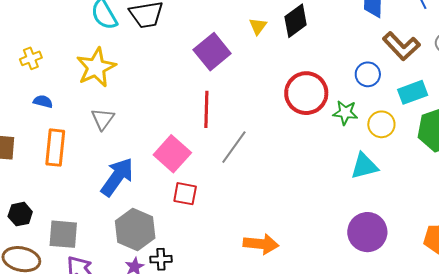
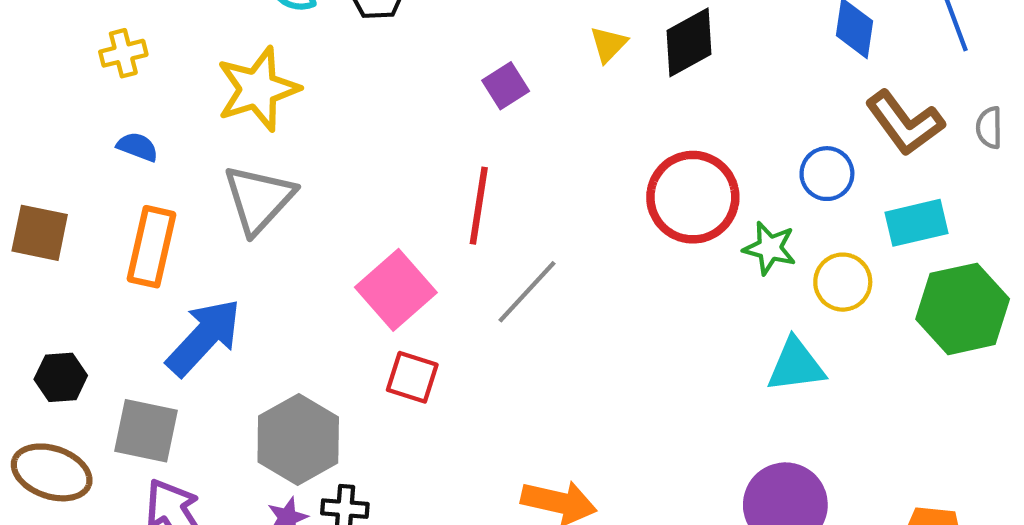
purple square: (212, 52) -> (506, 86), size x0.6
gray triangle: (103, 119) -> (259, 199), size x1.5
blue arrow: (117, 177) -> (204, 337), moved

